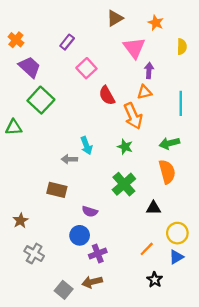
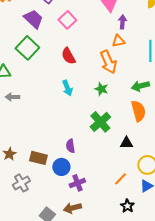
purple trapezoid: (30, 67) -> (33, 19), moved
red semicircle: (107, 95) -> (68, 56), moved
gray arrow: (69, 159) -> (12, 97), moved
brown rectangle: (57, 190) -> (38, 158), moved
purple semicircle: (90, 211) -> (70, 146), turned 64
gray cross: (34, 254) -> (21, 183), turned 30

